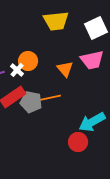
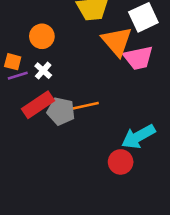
orange circle: (28, 61) -> (42, 36), moved
orange triangle: (65, 69) -> (117, 41), moved, size x1.5

